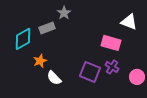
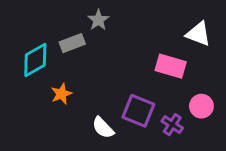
purple cross: (112, 67) -> (172, 125), moved
pink circle: (137, 77) -> (201, 106), moved
white semicircle: (54, 78) -> (103, 128), moved

